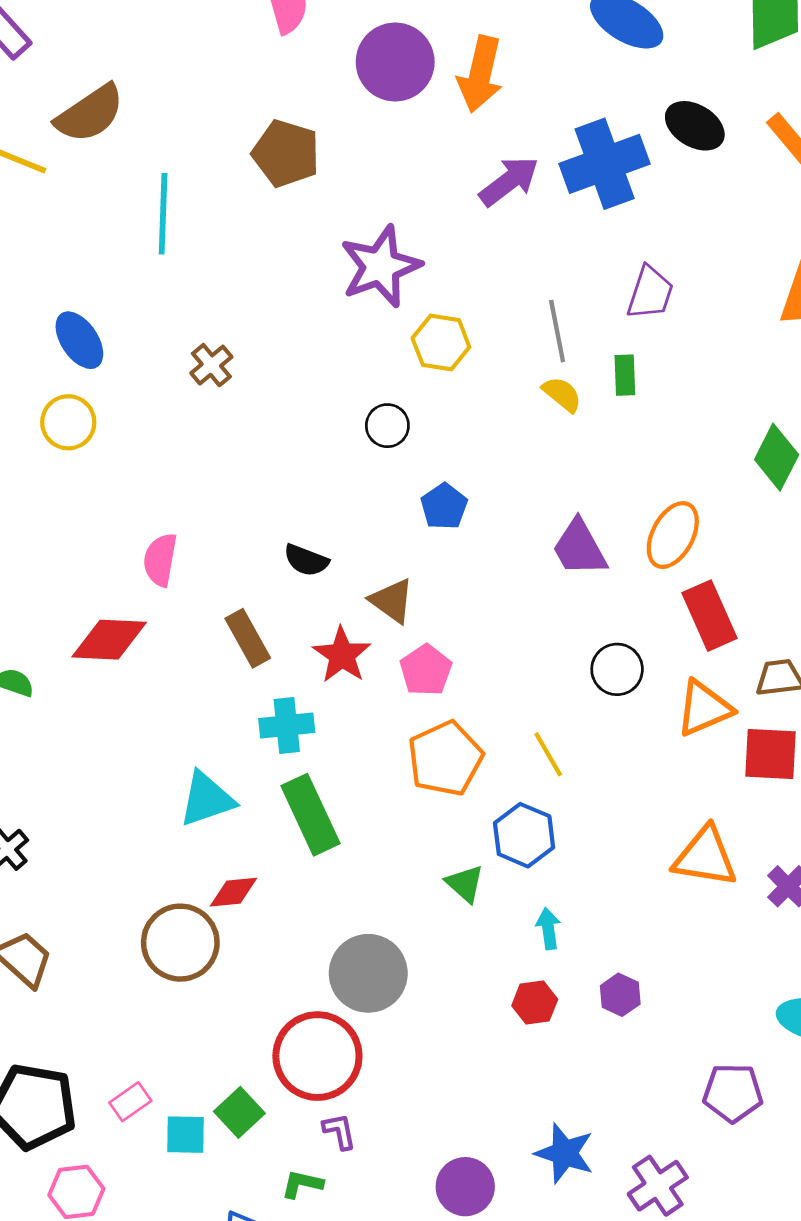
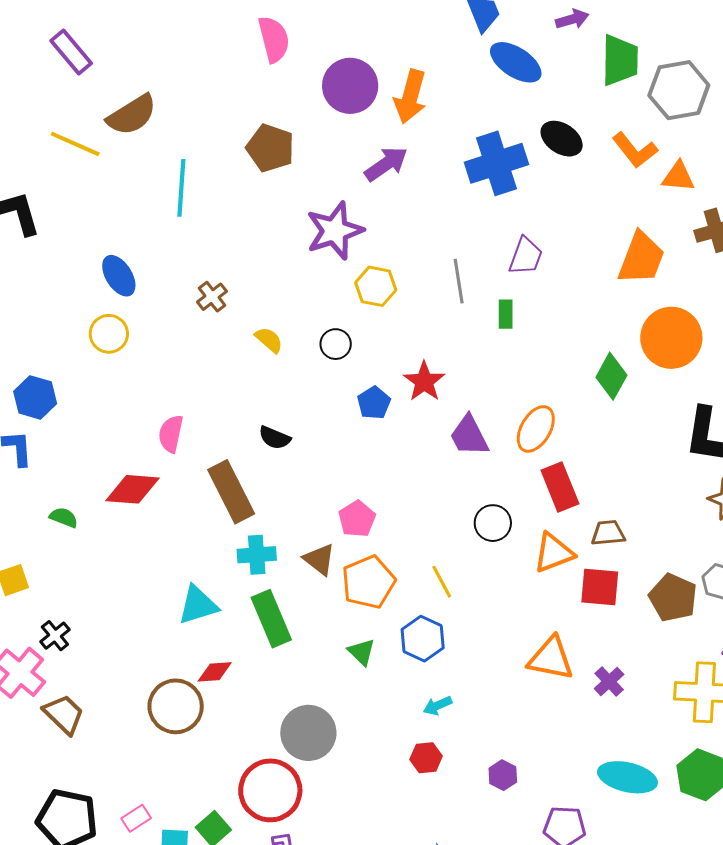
purple arrow: (509, 181) -> (386, 164), moved
yellow semicircle: (562, 394) -> (269, 340), moved
brown triangle: (392, 601) -> (319, 559), moved
brown rectangle: (248, 638) -> (231, 492), size x1.5
red star: (342, 655) -> (424, 381), moved
green triangle: (465, 884) -> (362, 652), moved
cyan arrow: (548, 929) -> (438, 706), turned -108
purple hexagon: (620, 995) -> (503, 775), moved

